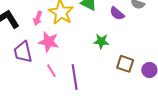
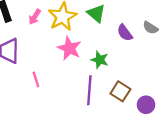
pink star: (49, 42) -> (69, 48), moved
purple line: (75, 77) -> (89, 90), moved

